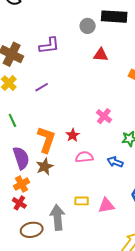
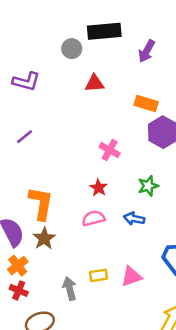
purple L-shape: (49, 46) -> (26, 81), turned 30
pink cross: (104, 116) -> (110, 150), moved
red star: (73, 135) -> (99, 188), moved
gray arrow: (57, 217) -> (70, 288), moved, size x0.7

